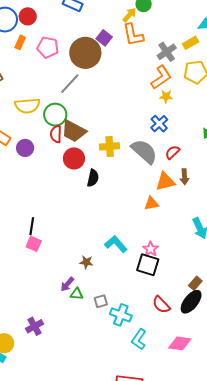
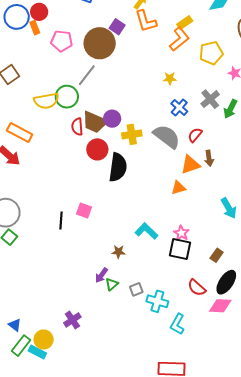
orange rectangle: (20, 42) -> (35, 28), moved, turned -40
yellow rectangle: (191, 43) -> (185, 23), moved
gray cross: (167, 52) -> (210, 99), moved
orange L-shape: (161, 77) -> (179, 39), moved
yellow star: (166, 96) -> (170, 78), moved
green circle: (55, 115) -> (67, 97), moved
purple circle: (25, 148) -> (112, 119), moved
black semicircle: (93, 178) -> (118, 167), size x1.6
pink square: (34, 244) -> (84, 211), moved
brown rectangle: (195, 283) -> (217, 255), moved
green triangle: (77, 294) -> (112, 284), turned -40
pink diamond: (180, 343) -> (220, 306), moved

